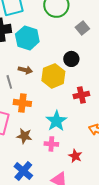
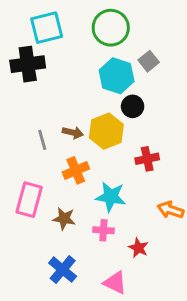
cyan hexagon: (27, 38) -> (117, 76), moved
brown arrow: (25, 70) -> (73, 133), moved
orange cross: (22, 103) -> (76, 170), moved, turned -30
cyan star: (56, 121) -> (111, 197), turned -30

